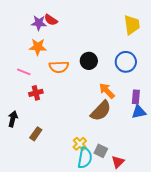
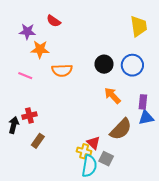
purple star: (39, 23) -> (27, 32), moved
black circle: (89, 61) -> (104, 64), moved
red cross: (36, 93) -> (29, 116), moved
brown semicircle: (101, 111) -> (121, 129), moved
yellow cross: (80, 144) -> (84, 151), turned -32
red triangle: (118, 162) -> (94, 143), moved, turned -32

